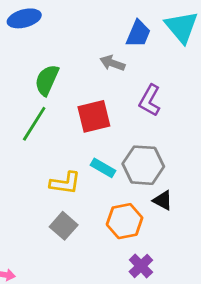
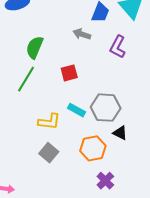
purple L-shape: (150, 100) -> (118, 47), moved
red square: (94, 116) -> (69, 73), size x0.7

